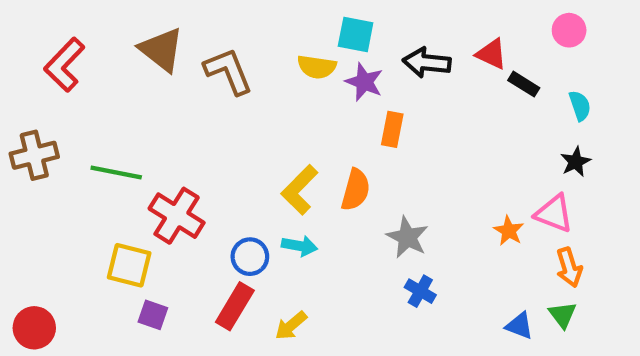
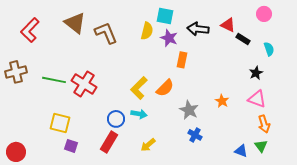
yellow semicircle: (317, 67) -> (147, 31), turned -84
black star: (576, 162) -> (256, 73), moved
orange semicircle: (356, 190) -> (165, 88), turned 30
red cross: (177, 216) -> (84, 84), moved
orange star: (509, 231) -> (222, 101), moved
yellow arrow: (291, 326) -> (148, 145), moved

